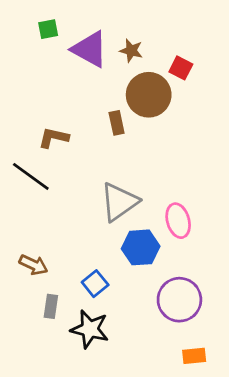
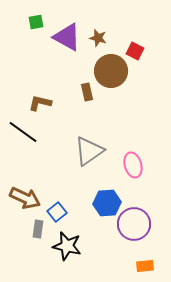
blue hexagon: (141, 247) -> (107, 203), moved
brown arrow: (33, 265) -> (25, 198), size x1.4
blue square: (95, 284) -> (57, 212), moved

